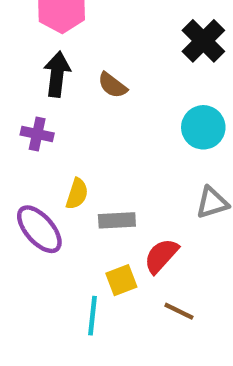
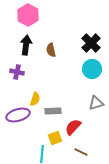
black cross: (203, 41) -> (91, 43), moved
brown semicircle: (112, 85) -> (51, 50), turned 40
purple ellipse: (39, 229) -> (18, 115), turned -65

